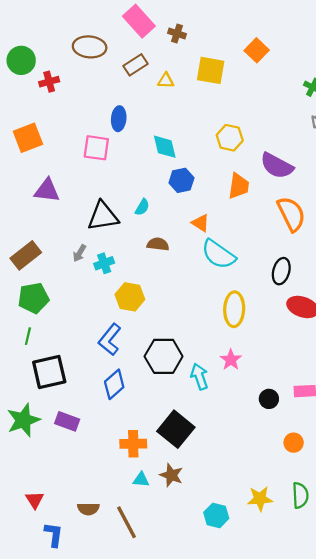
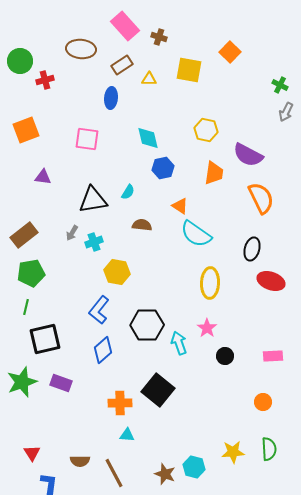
blue ellipse: (119, 119) -> (111, 98), moved
purple triangle: (47, 190) -> (43, 177), size x0.7
black circle: (269, 399) -> (225, 356), moved
brown star: (171, 475) -> (165, 474), moved

